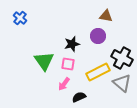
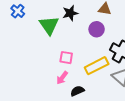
black star: (72, 44) -> (70, 13), moved
green triangle: (44, 61) -> (49, 25), moved

